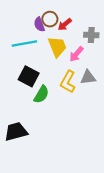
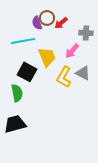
yellow trapezoid: (57, 47) -> (47, 57), moved
gray triangle: (88, 77) -> (83, 73), turned 35
green semicircle: (41, 94) -> (17, 93), moved, turned -42

